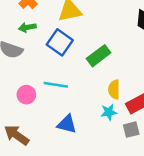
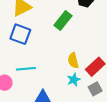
green rectangle: (99, 56) -> (63, 21), moved

